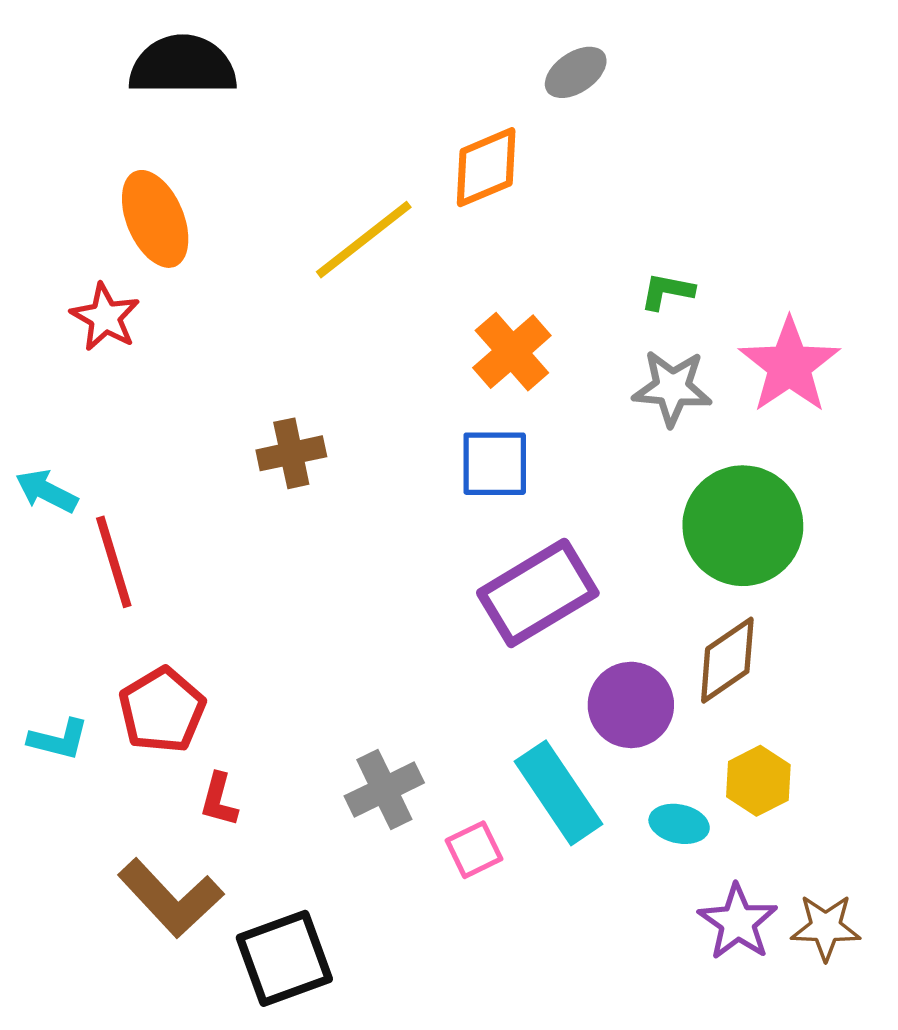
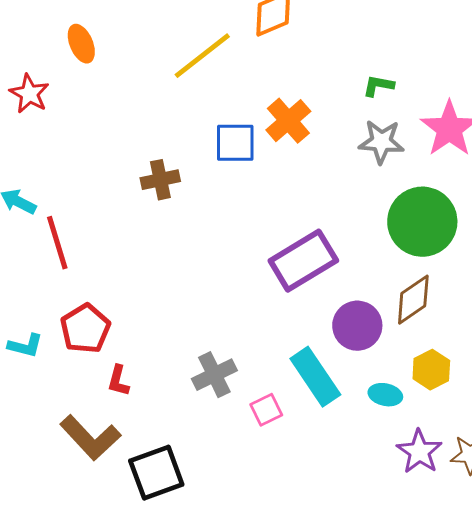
orange ellipse: (155, 219) -> (81, 44), size x0.7
red star: (105, 317) -> (29, 94), moved
blue square: (495, 464) -> (235, 143), moved

